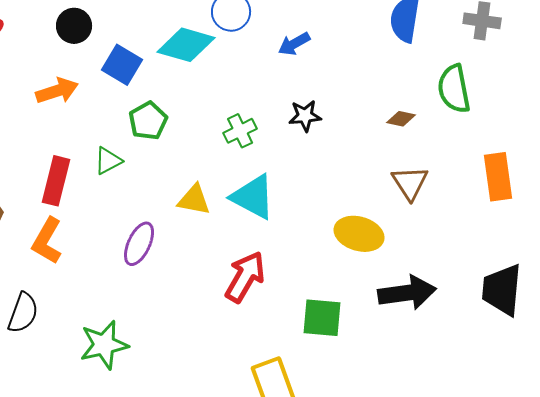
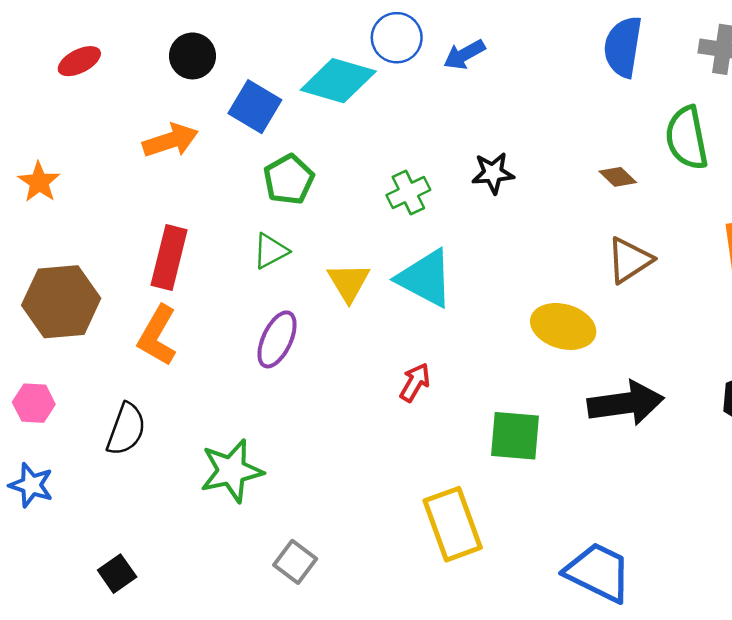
blue arrow: (294, 44) -> (464, 55), moved
brown diamond: (401, 119) -> (618, 177), turned 32
green triangle: (108, 161) -> (271, 251), moved
brown triangle: (410, 183) -> (629, 260), turned 30
yellow triangle: (194, 200) -> (349, 282), turned 48
red arrow: (245, 277) -> (415, 382), size x0.6

